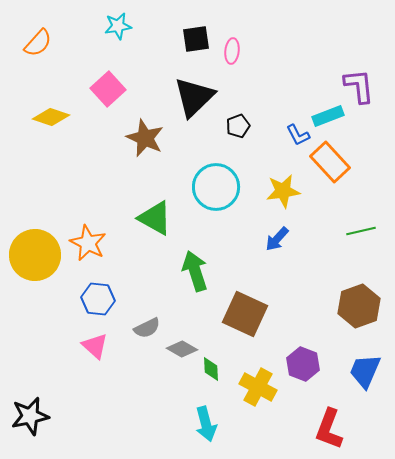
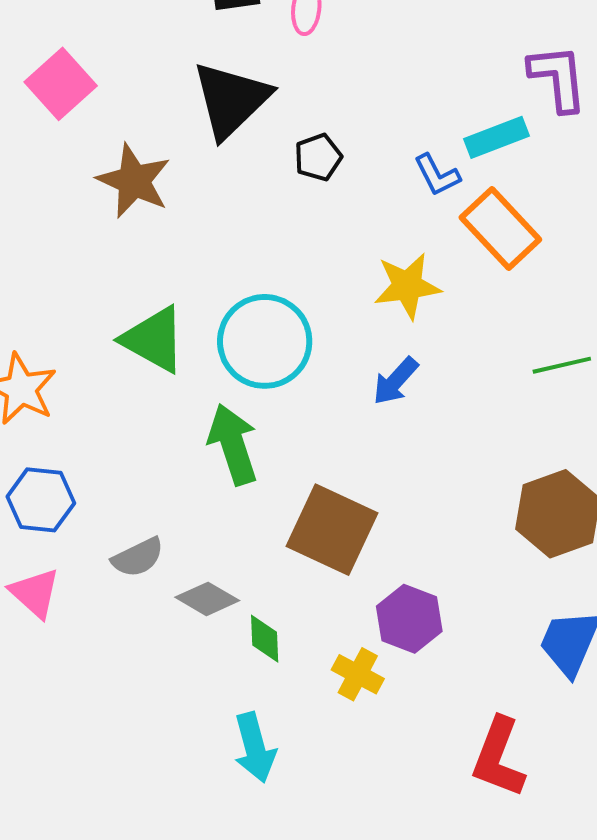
cyan circle: (216, 187) -> (265, 341), moved
purple hexagon: (303, 364) -> (409, 619), moved
yellow cross: (258, 387) -> (358, 674), size x0.7

